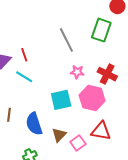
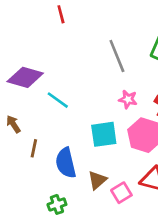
red line: (24, 55) -> (61, 14), moved

